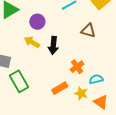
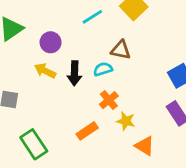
cyan semicircle: (96, 79) -> (103, 69), moved
green rectangle: (19, 81) -> (34, 144), moved
yellow star: (81, 93) -> (126, 121), moved

